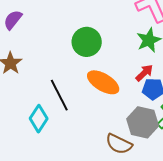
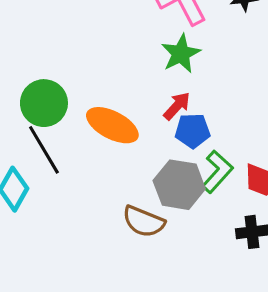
green circle: (87, 42) -> (44, 103), moved

